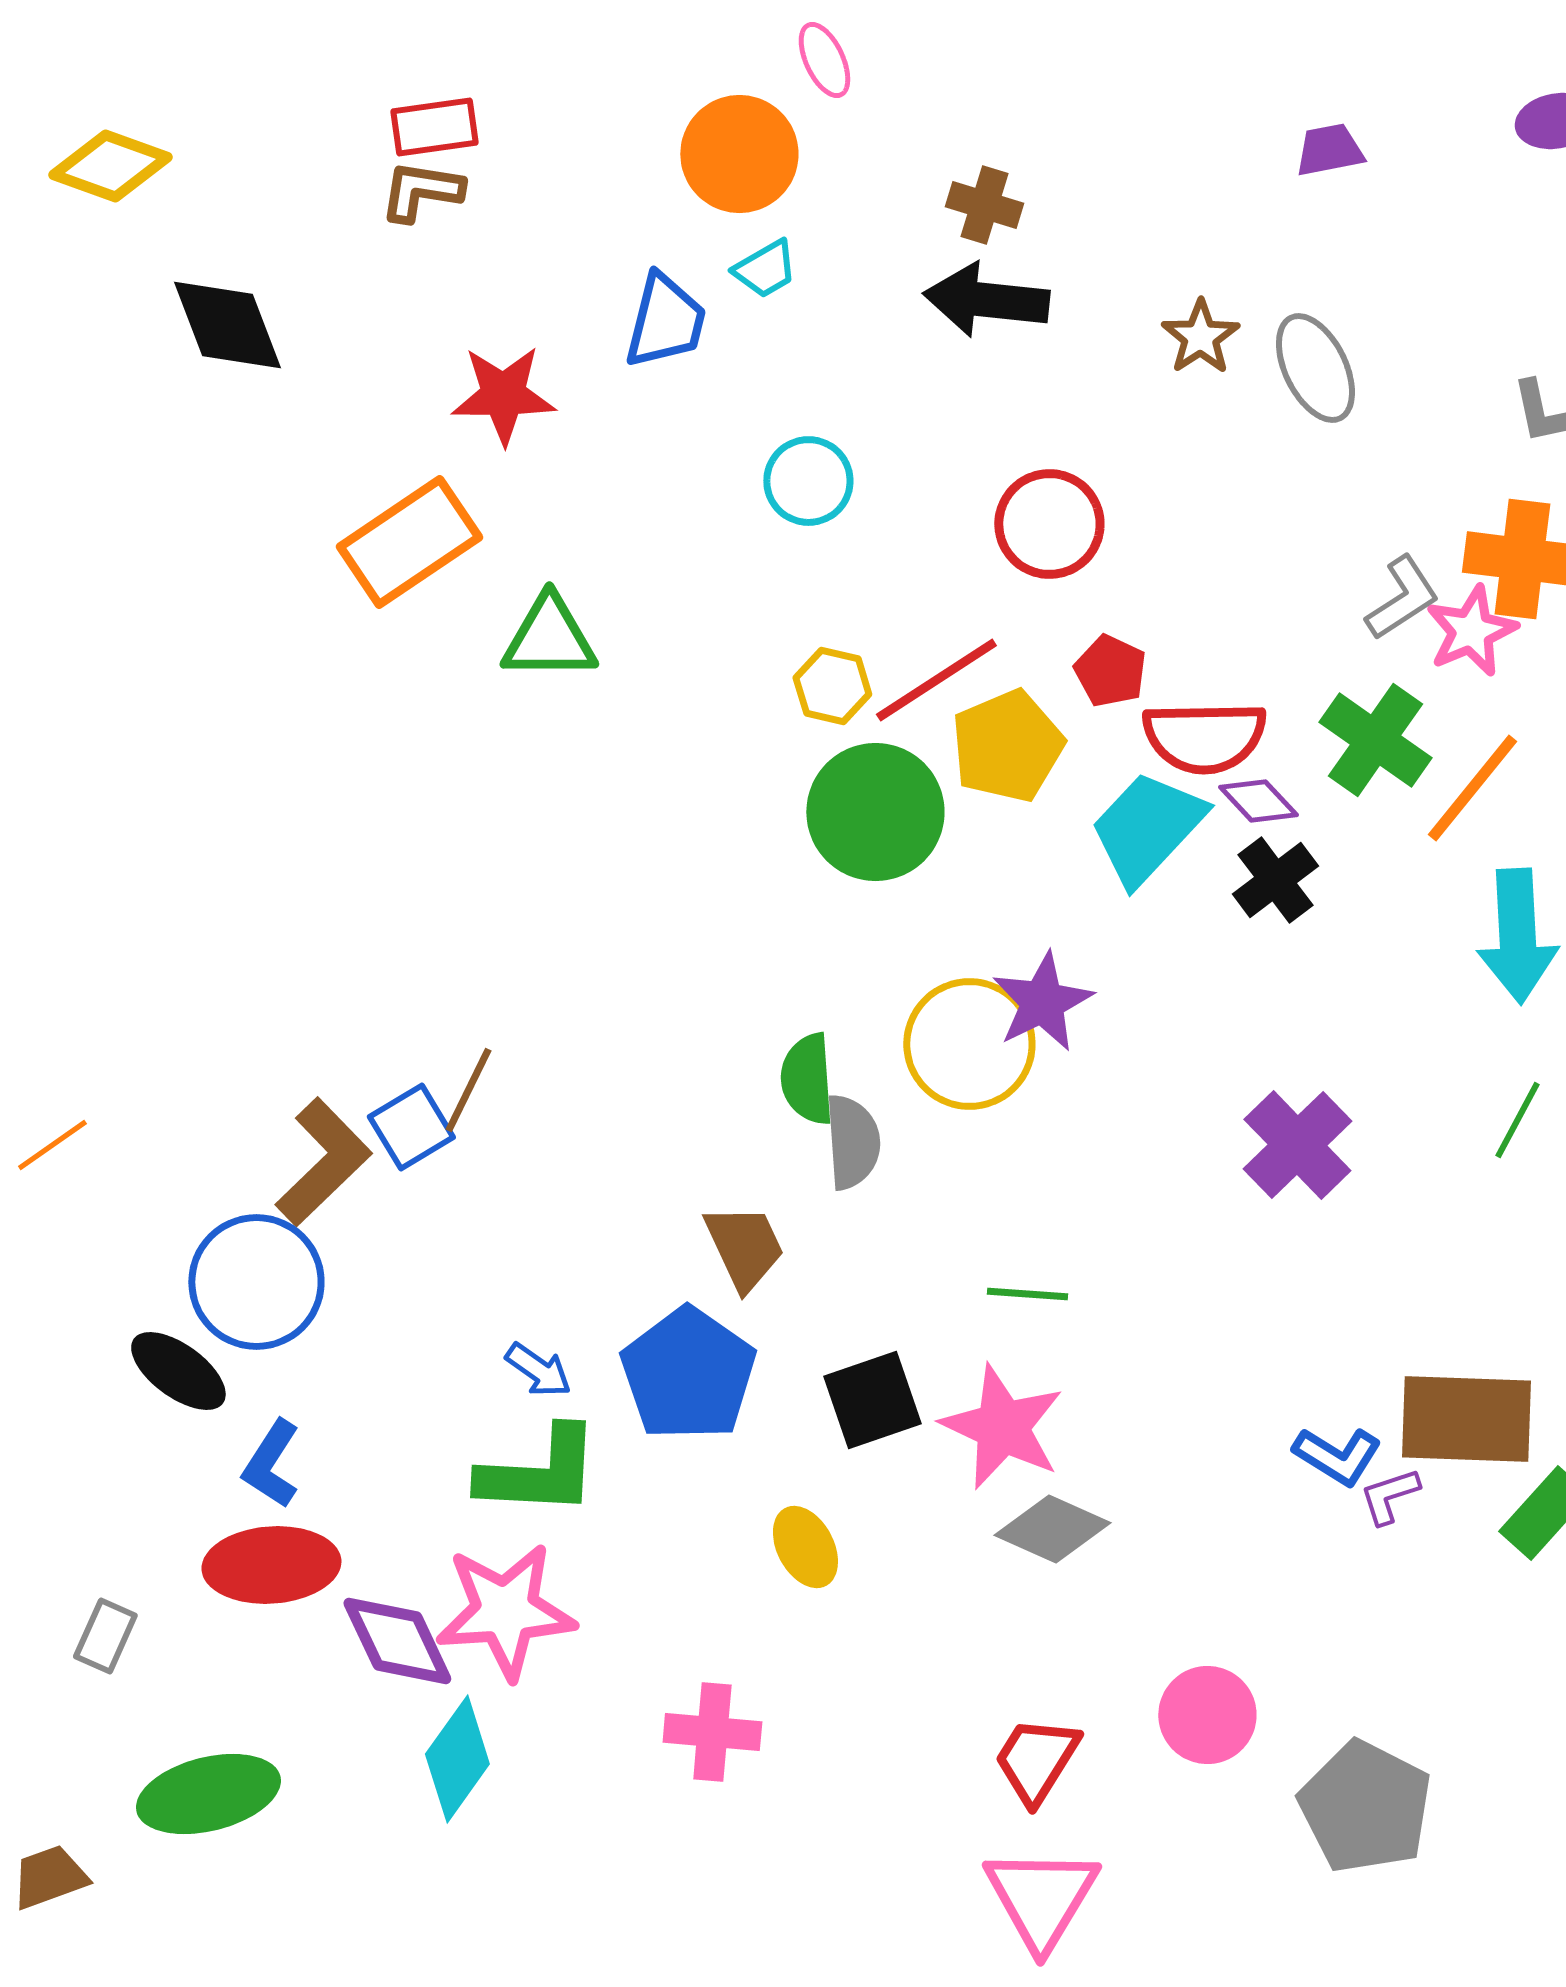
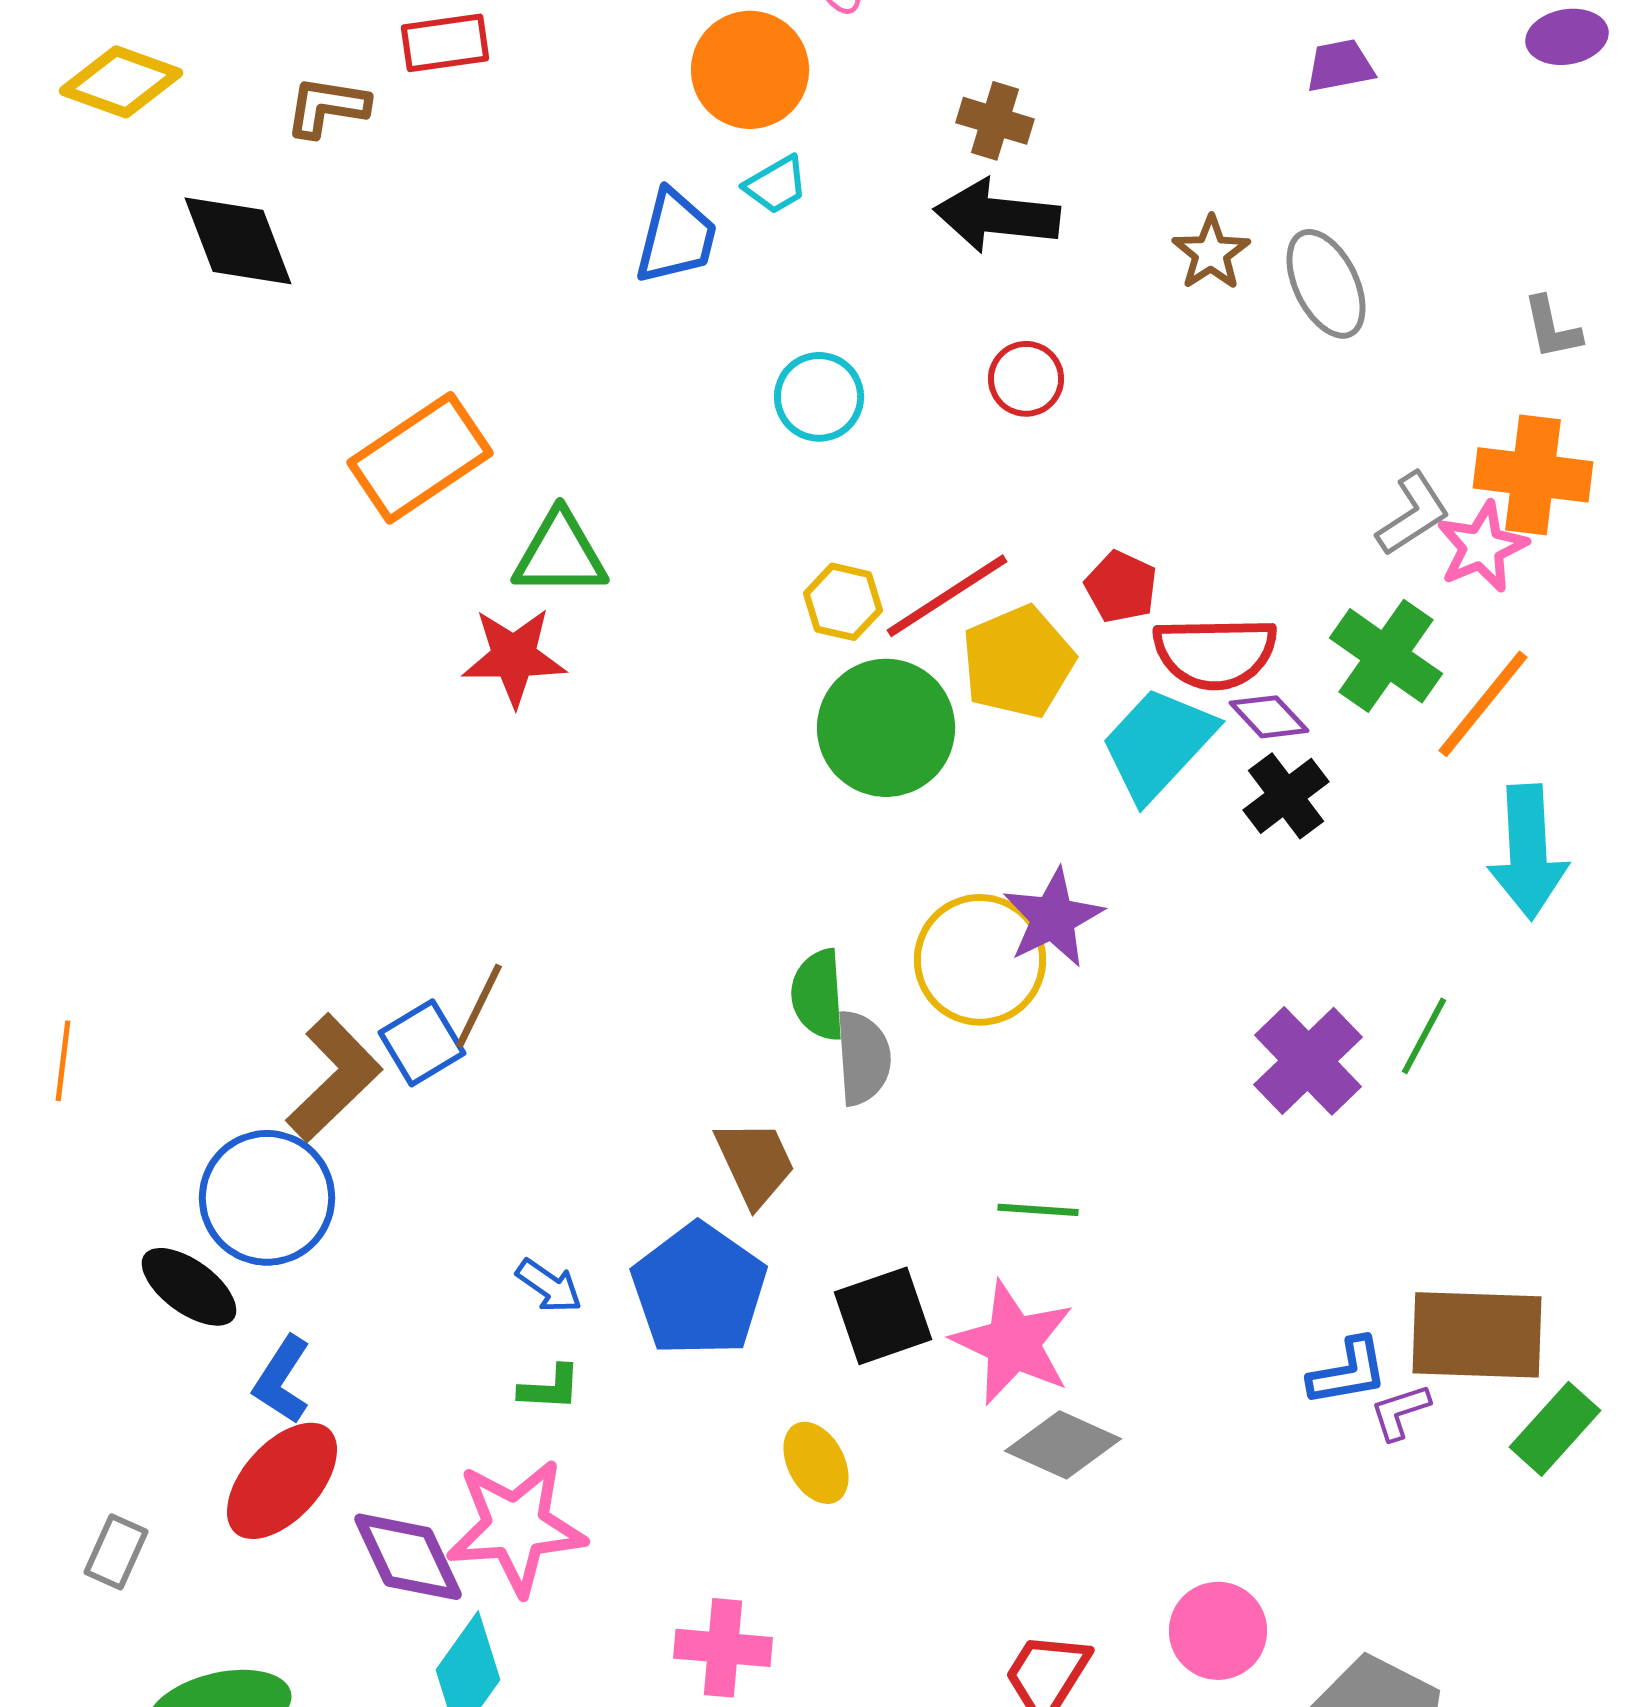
brown L-shape: (421, 191) -> (327, 107), moved
red star: (503, 395) -> (514, 657), moved
red circle: (1049, 524) -> (1026, 379), moved, size x0.7
green line: (1517, 1120) -> (1424, 1036), moved
orange line: (52, 1145) -> (63, 1061), turned -48
blue L-shape: (1337, 1456) -> (1348, 1372), turned -42
green L-shape: (539, 1472) -> (550, 1388), size x0.5
red ellipse: (271, 1565) -> (282, 1481), turned -44

